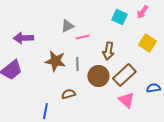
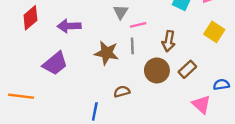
gray triangle: (67, 26) -> (121, 12), turned -32
gray line: (77, 64) -> (132, 46), moved
brown rectangle: (124, 75) -> (187, 69), size x0.7
pink triangle: (126, 100) -> (201, 104), moved

